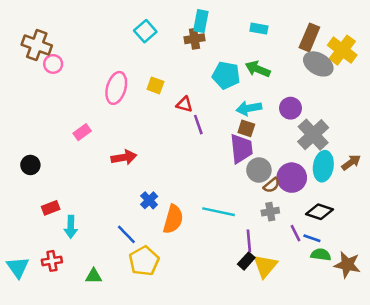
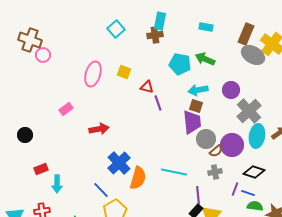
blue cross: (149, 200) -> (119, 163), size x1.6
purple line: (296, 233) -> (235, 189), turned 48

